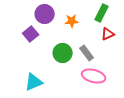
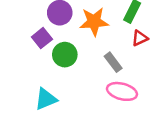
orange star: (72, 21) -> (94, 22), size x1.6
green circle: (63, 53) -> (65, 55), moved

